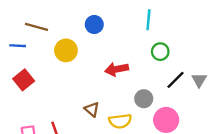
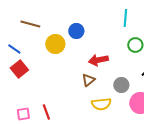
blue circle: (94, 24) -> (76, 31), moved
blue line: (18, 46) -> (14, 49), moved, turned 32
brown triangle: (92, 109) -> (88, 80), moved, turned 40

